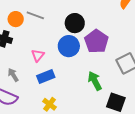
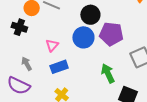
purple pentagon: (96, 41) -> (111, 34), turned -30

